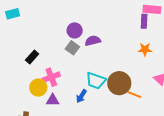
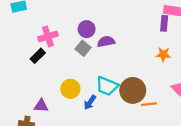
pink cross: (51, 77) -> (48, 36), moved
yellow circle: (38, 88) -> (70, 89), moved
orange line: (135, 95) -> (149, 104), turned -32
purple triangle: (53, 100) -> (41, 106), moved

